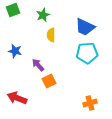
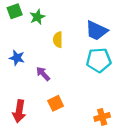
green star: (43, 15) -> (37, 17), moved
orange square: (49, 81) -> (56, 103), moved
red arrow: (17, 98) -> (19, 111), turned -102

